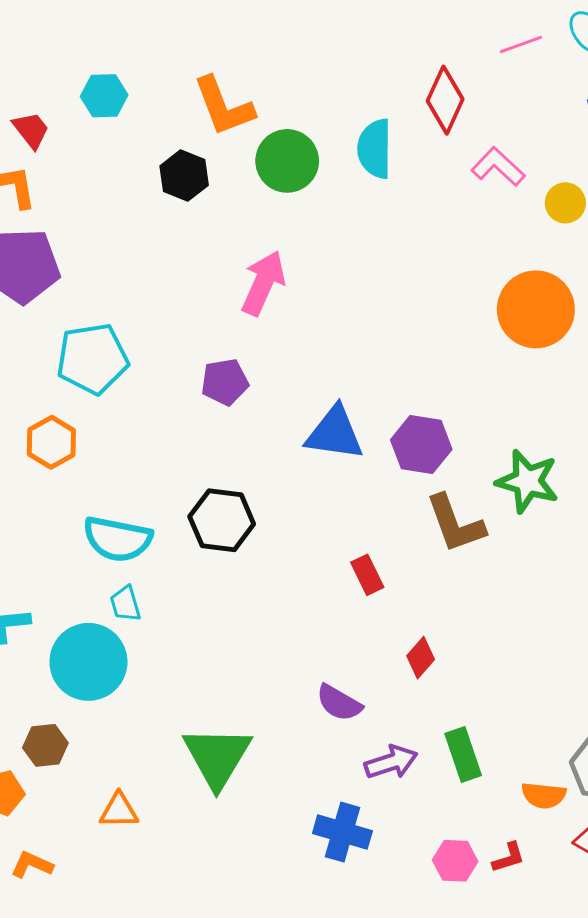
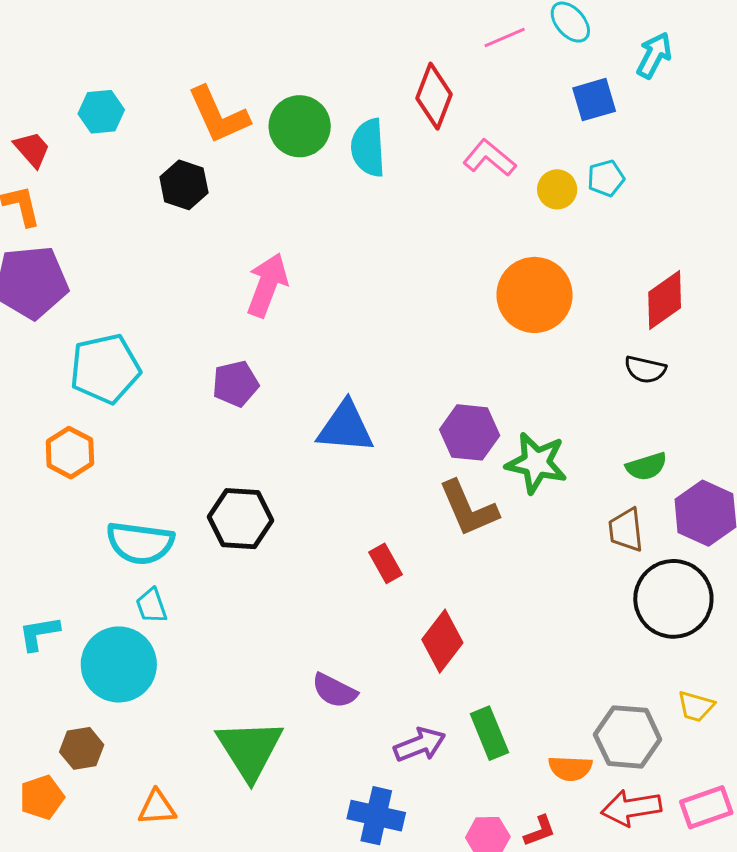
green circle: (287, 161) -> (300, 126), moved
purple hexagon: (421, 445) -> (470, 432), moved
red diamond: (421, 658) -> (442, 641), size x1.5
purple semicircle: (339, 703) -> (334, 691), moved

